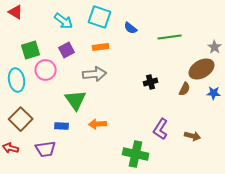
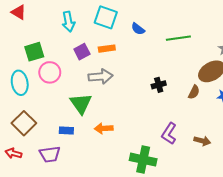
cyan arrow: (64, 21) -> (68, 22), turned 42
purple square: (67, 50) -> (82, 52), moved

